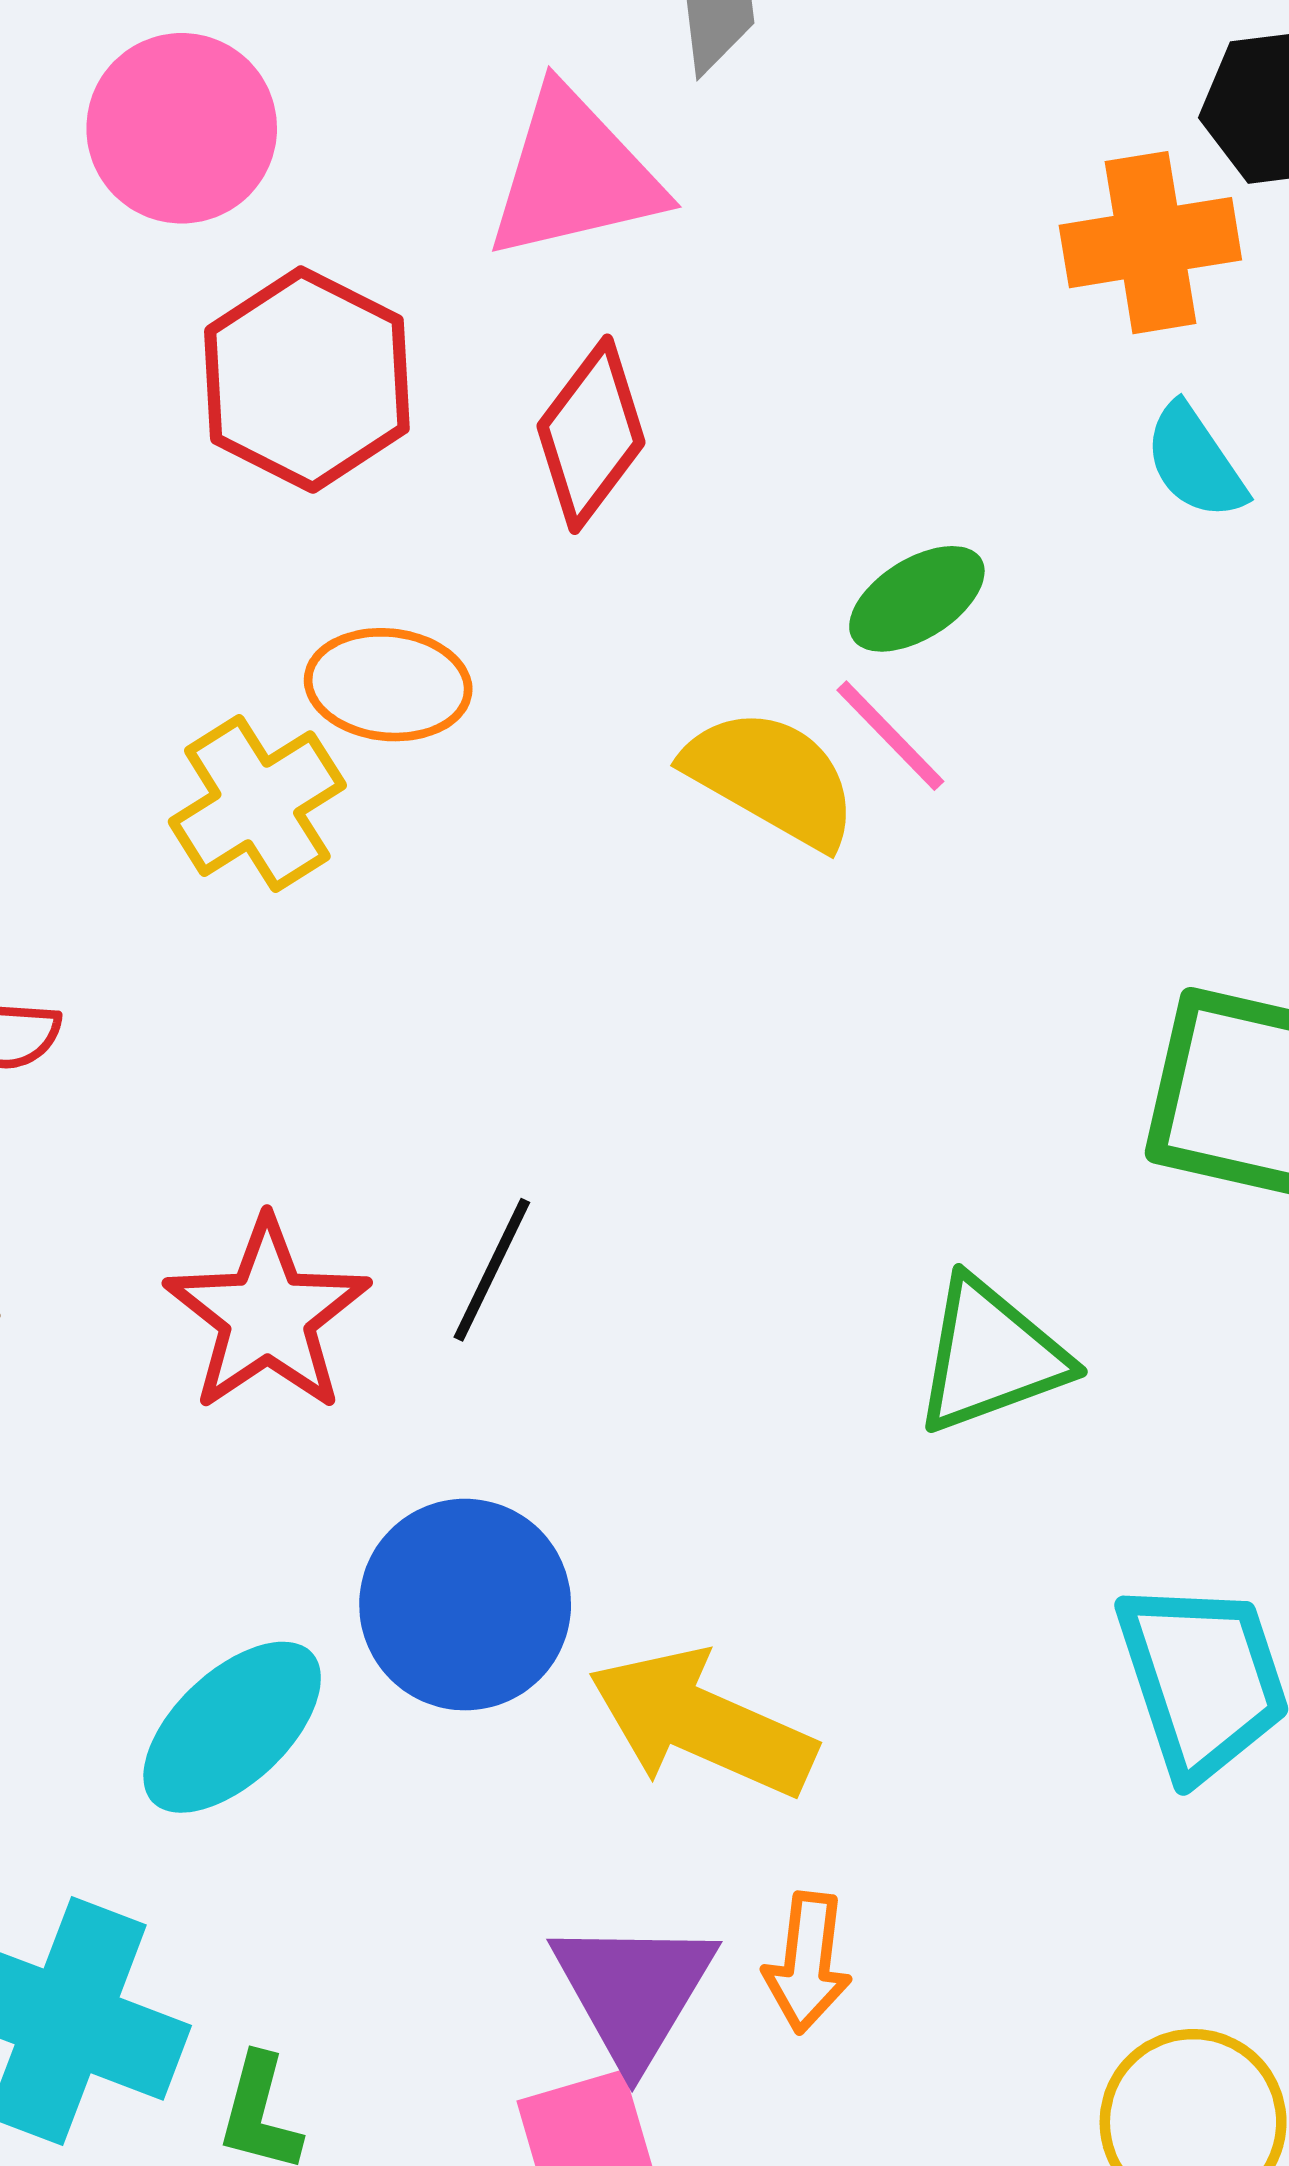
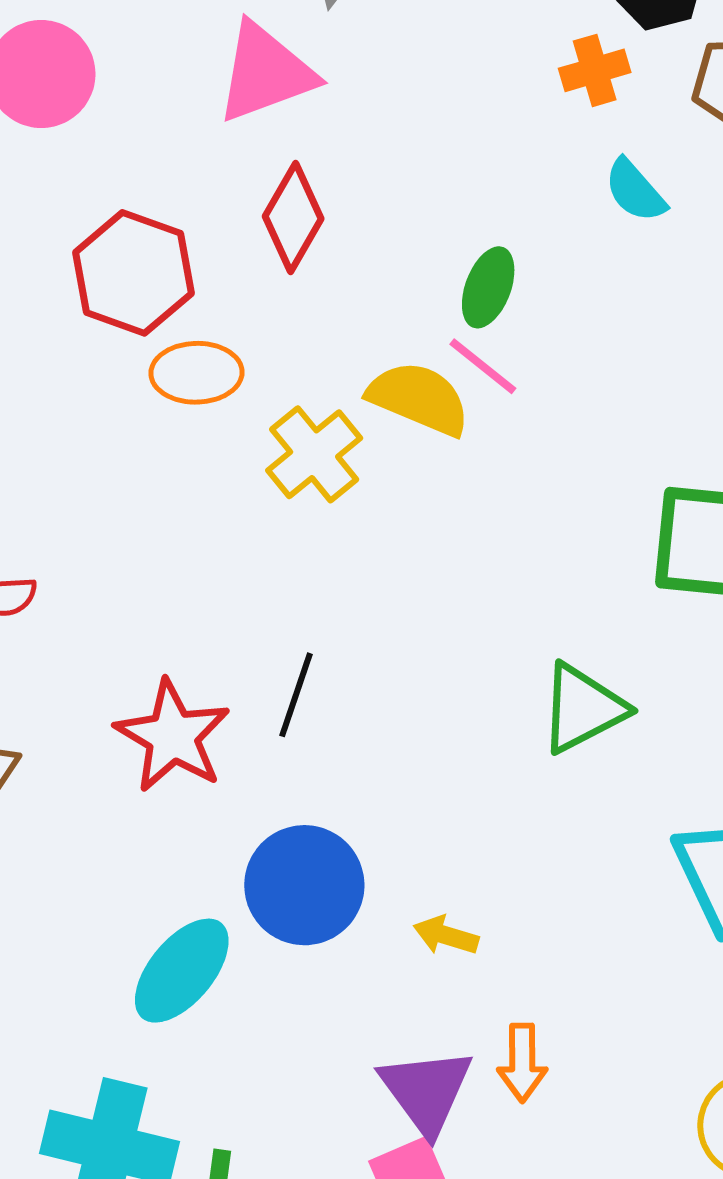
orange cross: (1150, 243) -> (595, 70), size x0.7
red hexagon: (307, 380) -> (133, 273), moved
green ellipse: (917, 599) -> (488, 287), turned -30
yellow cross: (257, 804) -> (314, 454), moved
yellow arrow: (702, 1723) -> (446, 935), size x0.5

